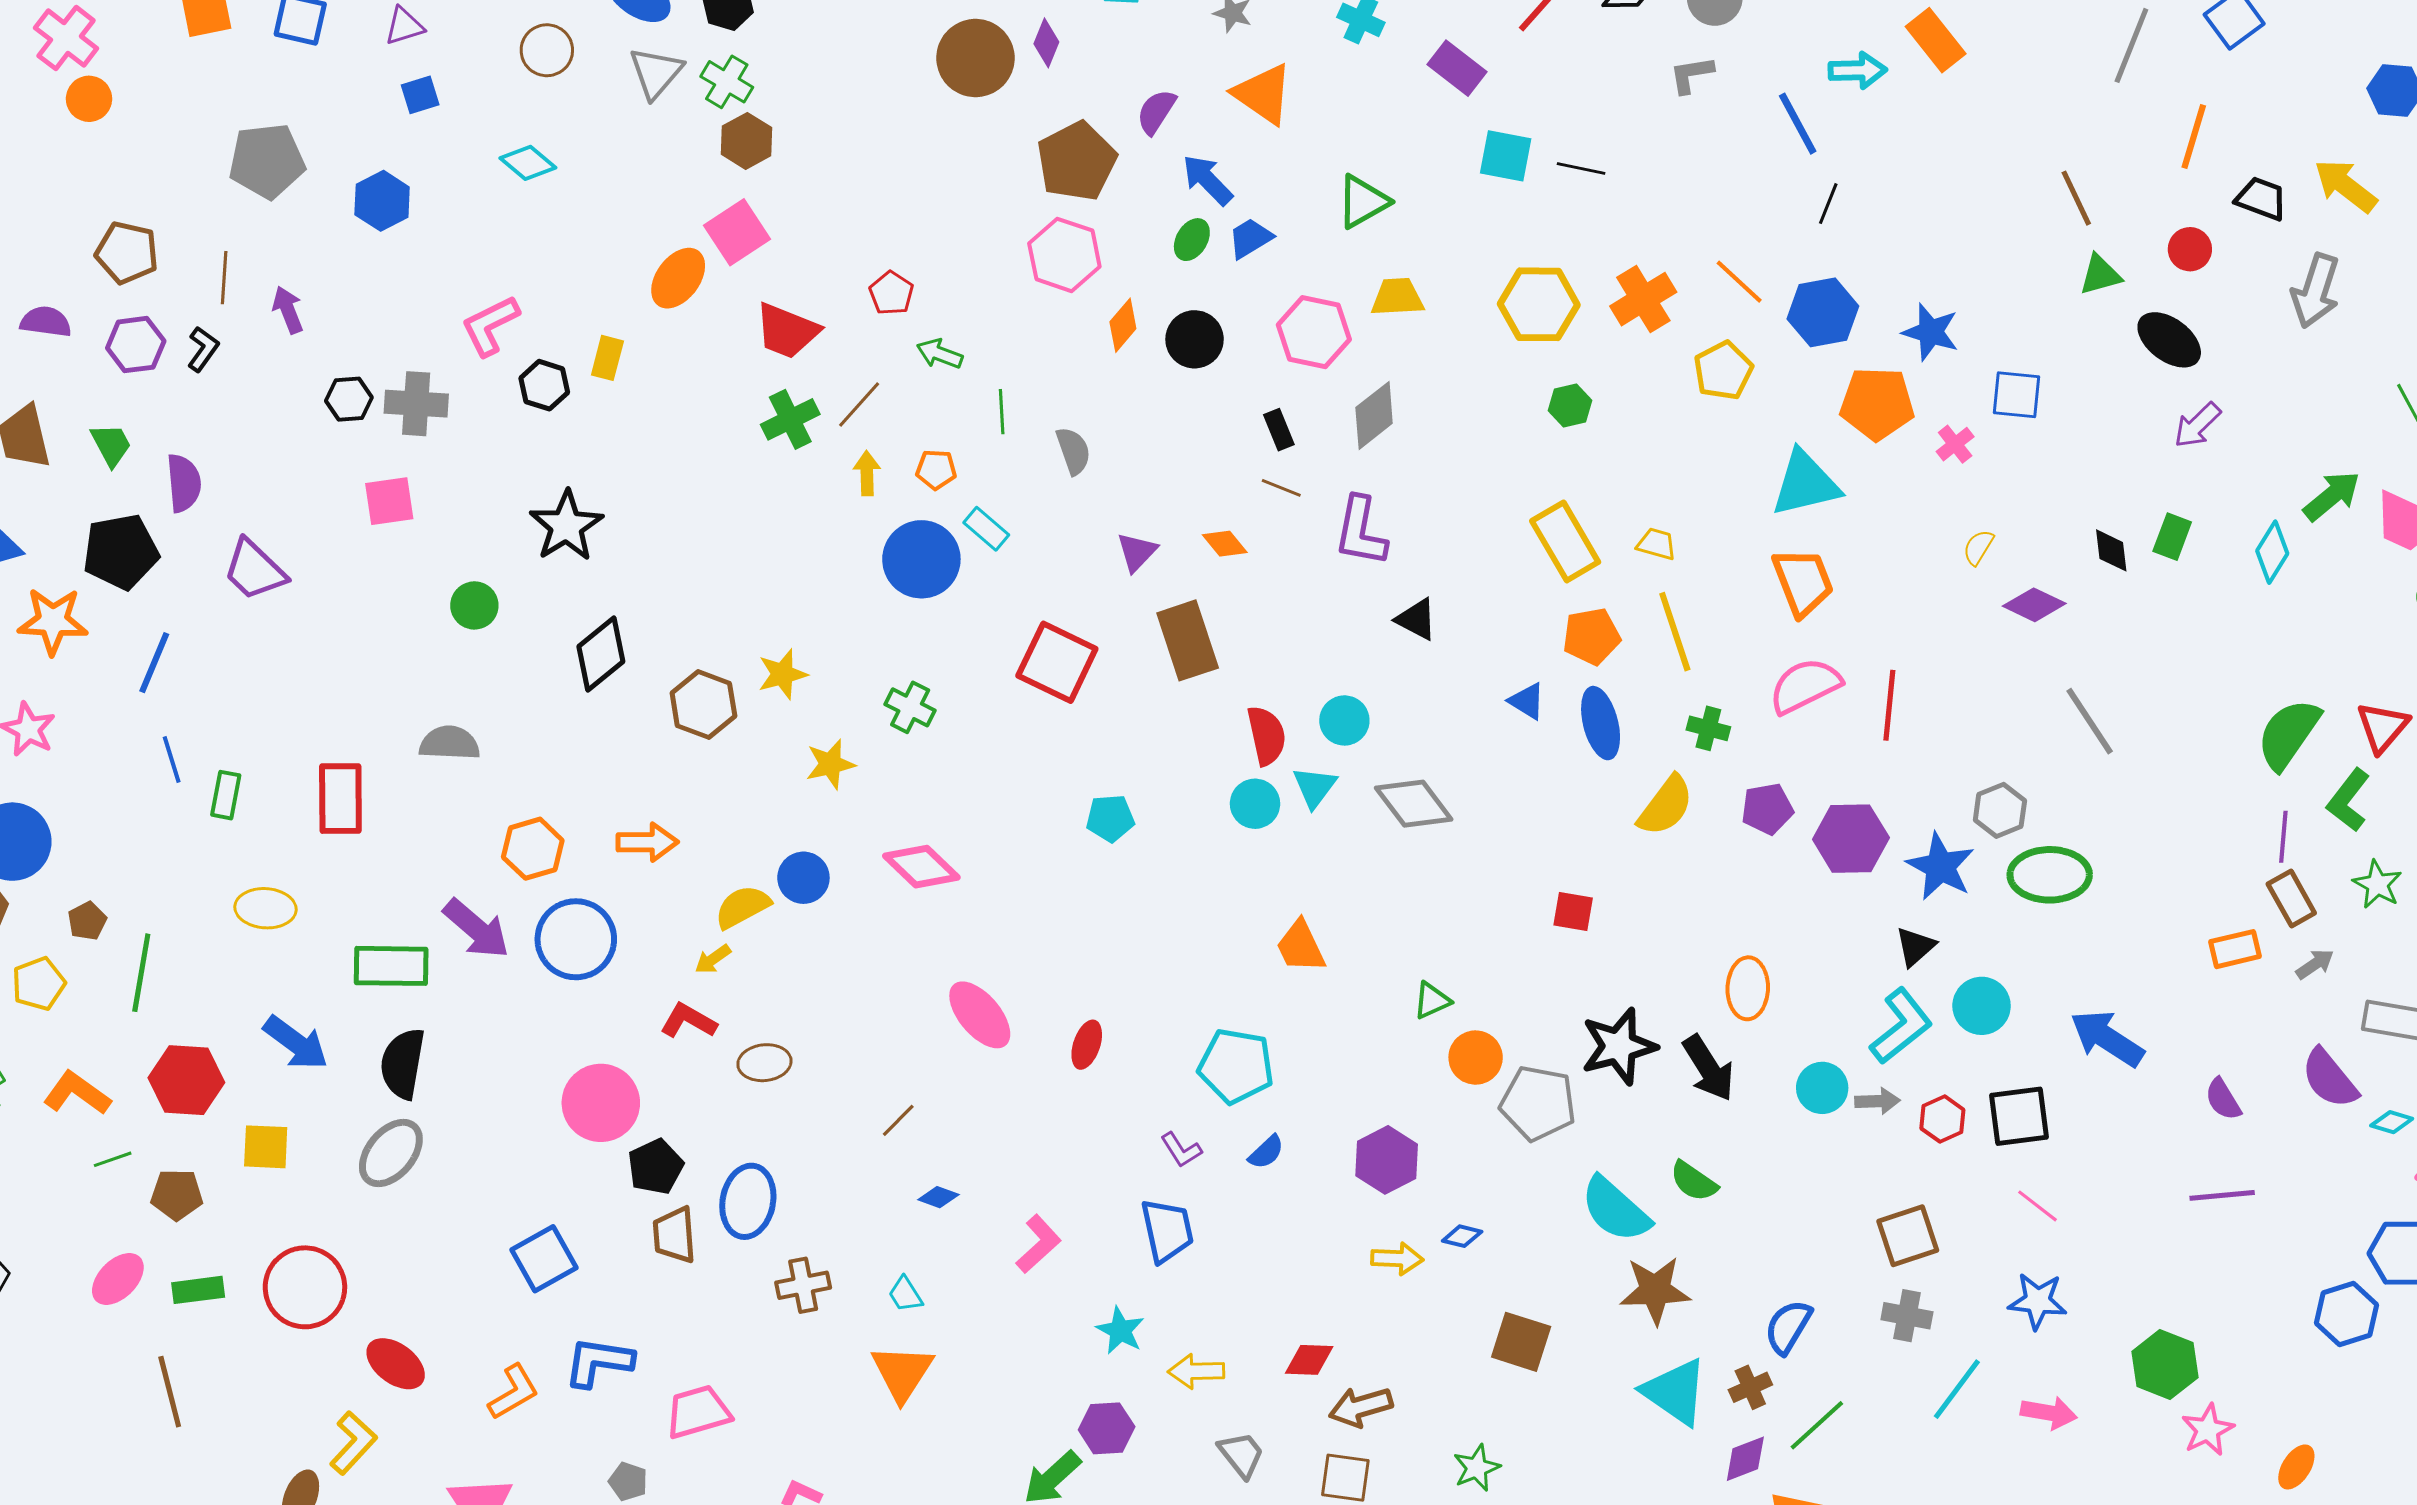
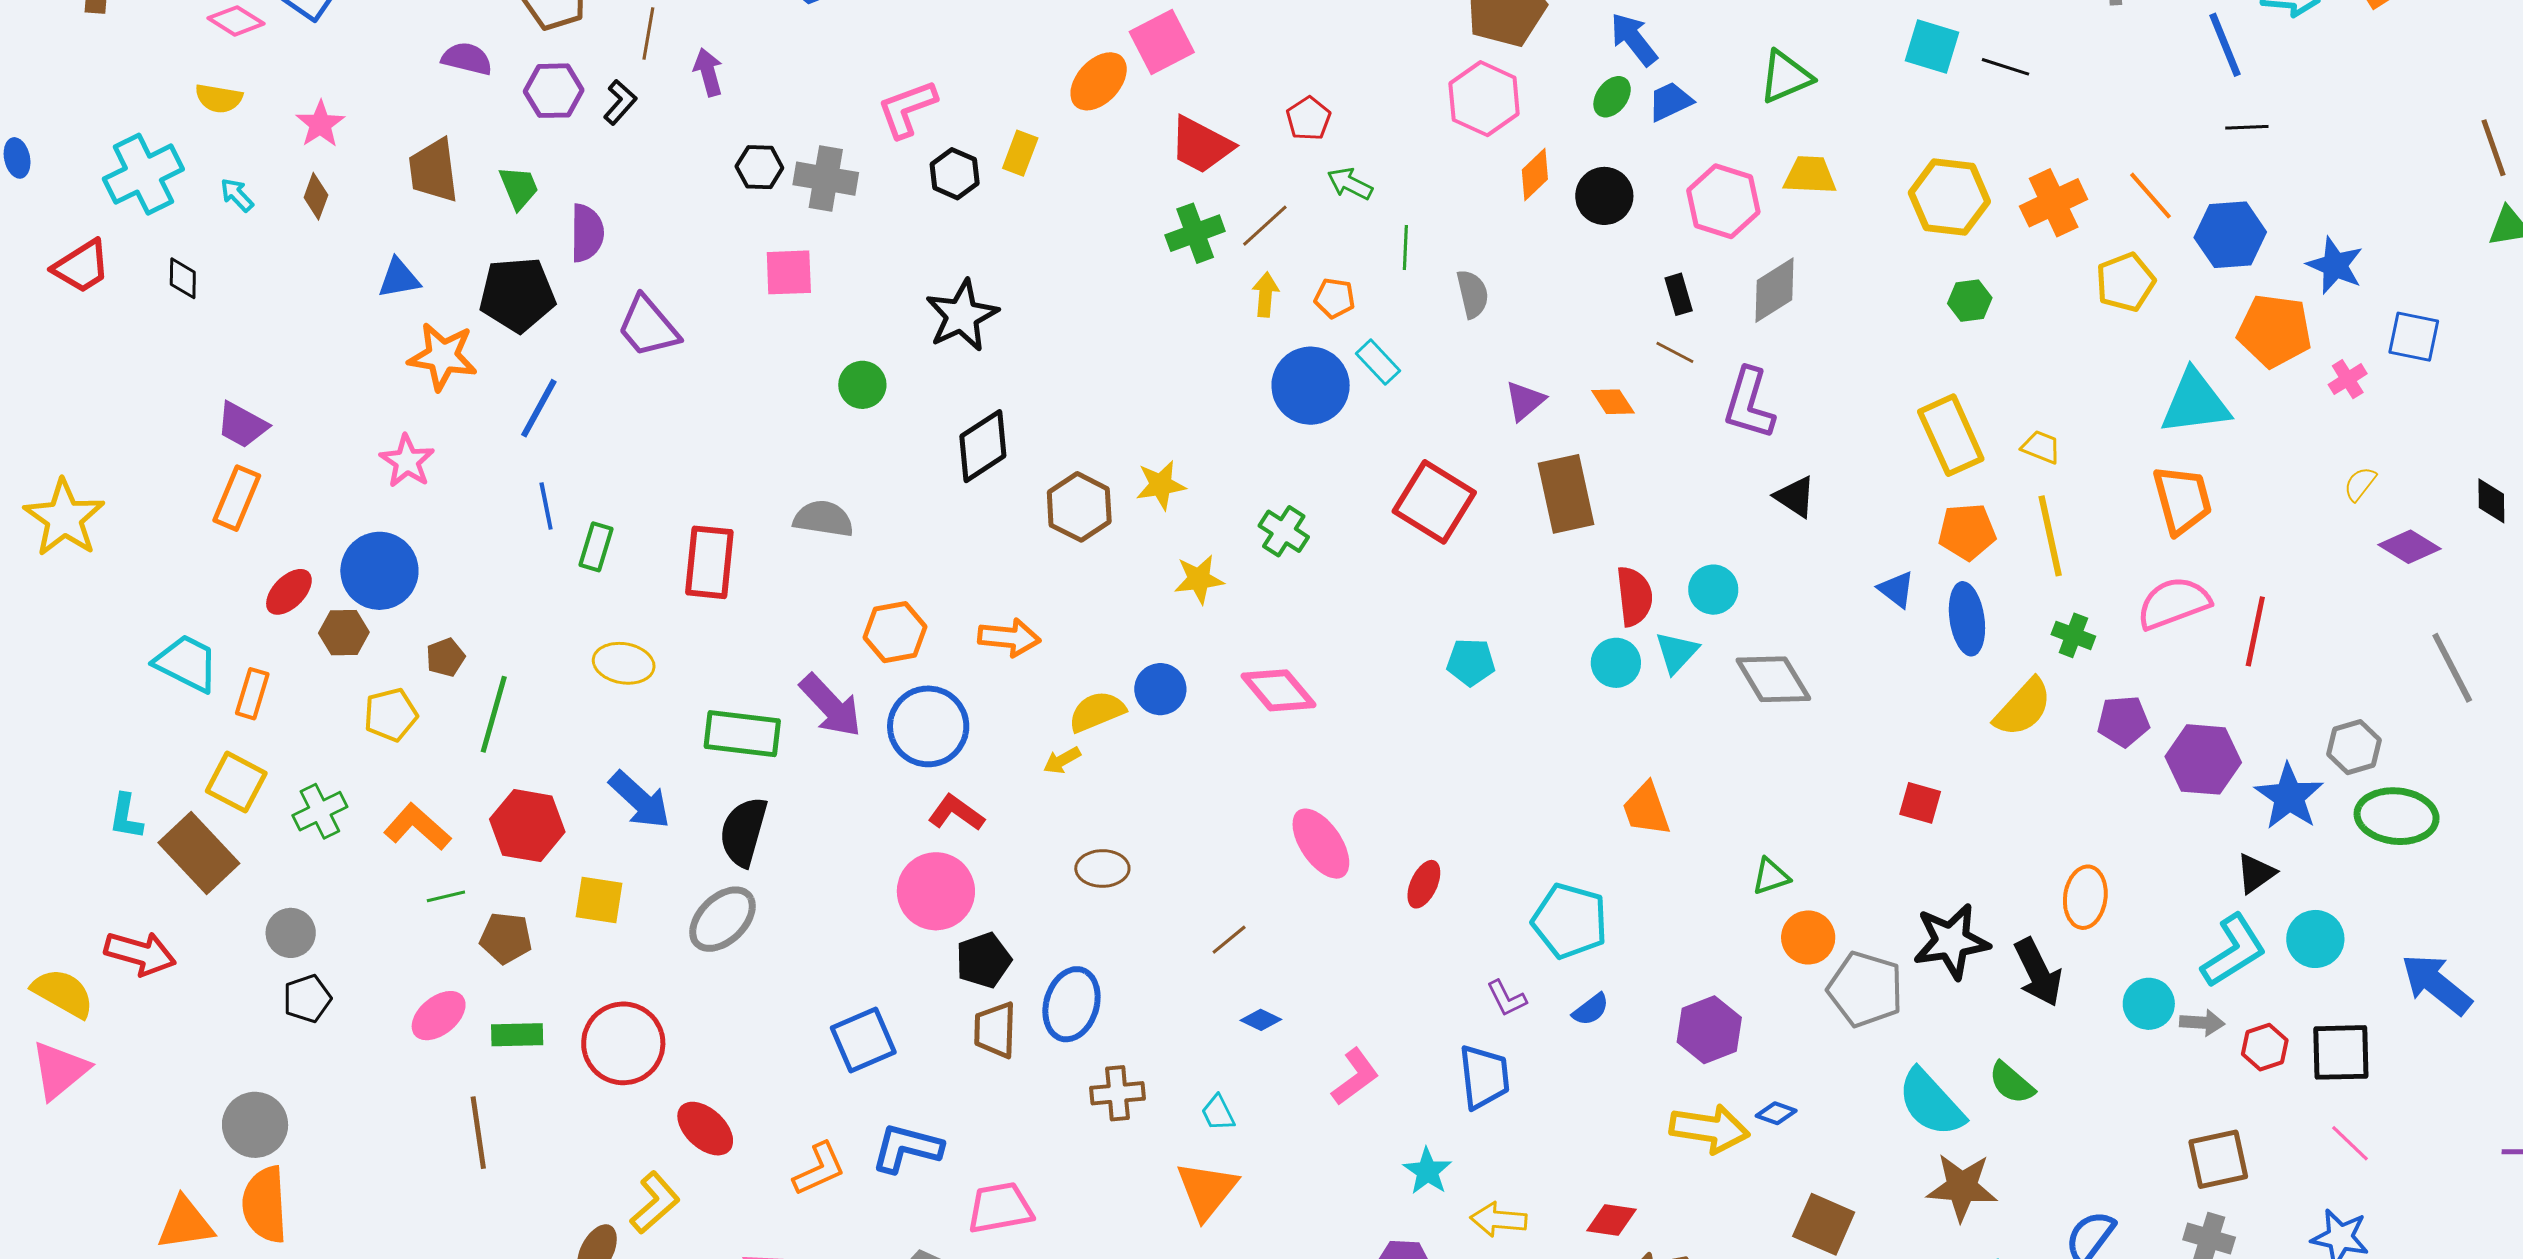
black line: (1828, 204) -> (2247, 127), turned 60
red L-shape: (688, 1021) -> (956, 813), moved
yellow arrow: (1397, 1259) -> (1709, 1129), size x1.5

